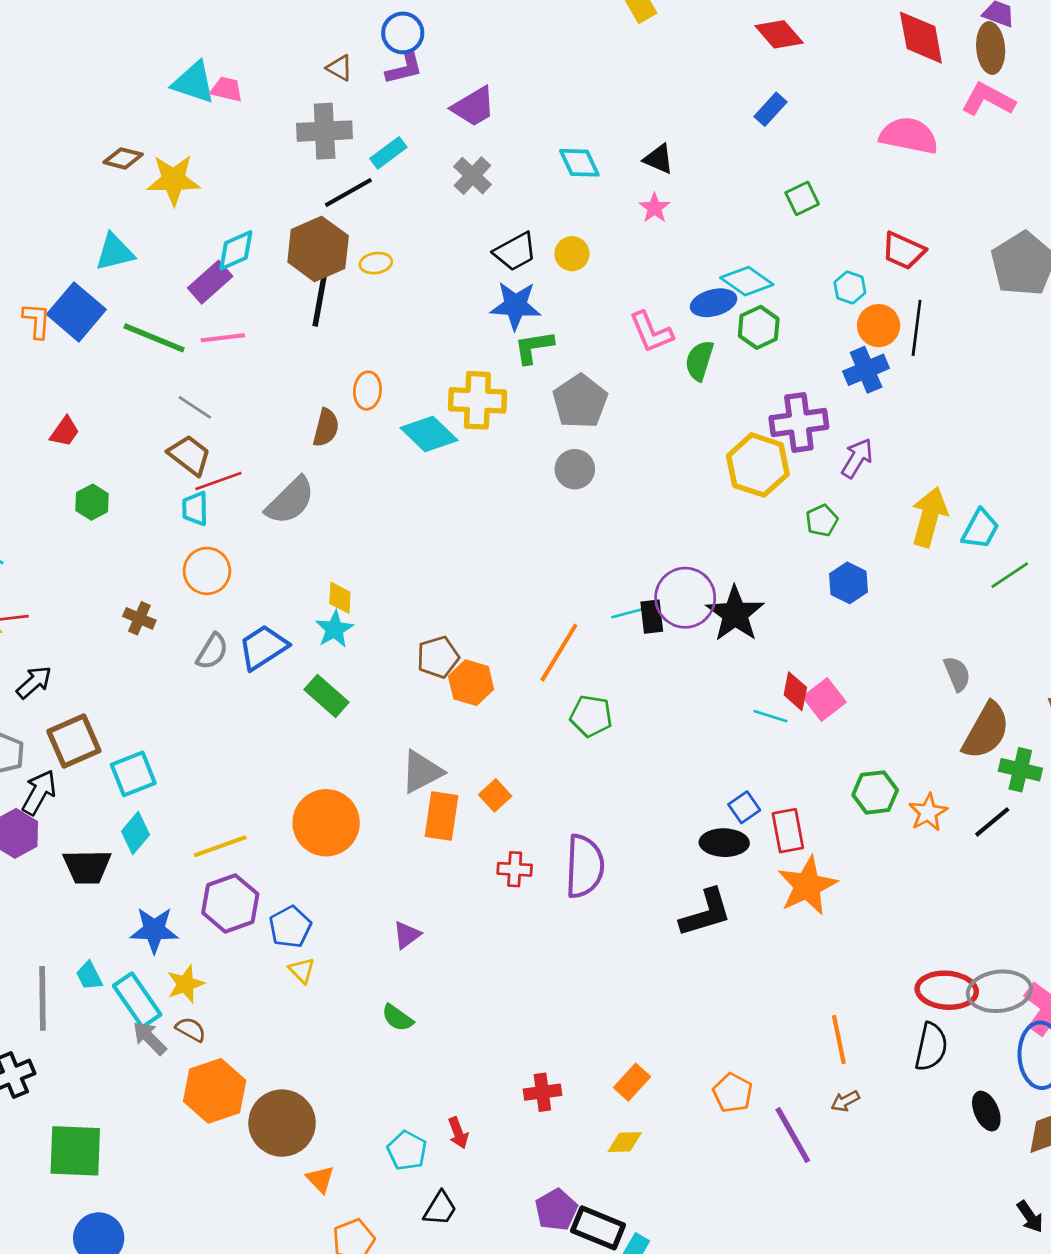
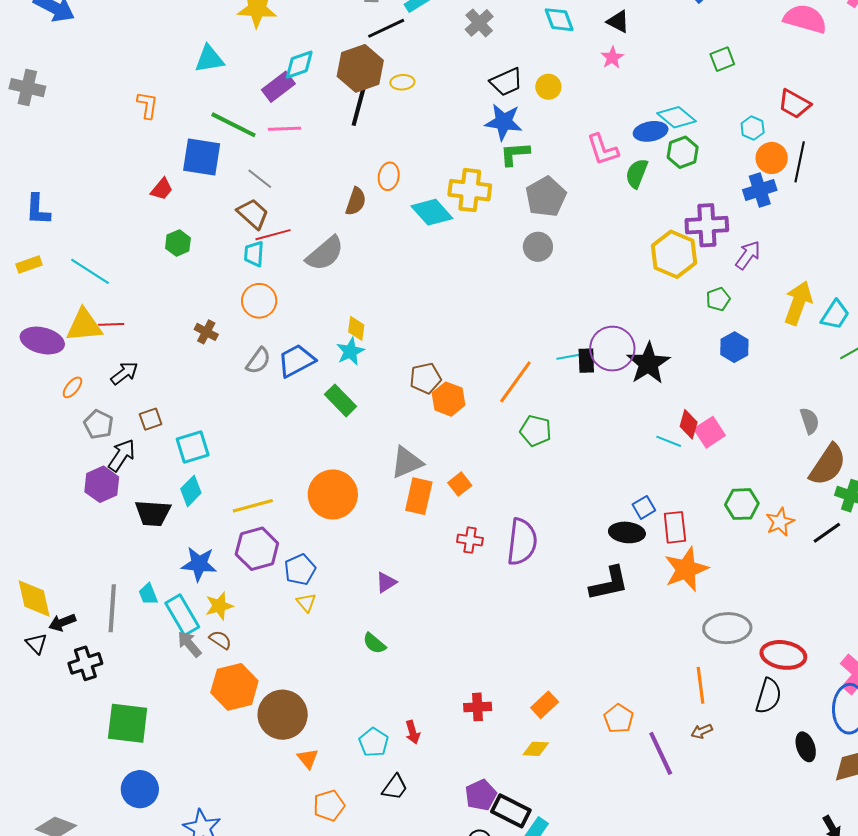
blue square: (76, 312) -> (202, 157), moved, turned -36
brown square: (74, 741) -> (151, 419), size x0.6
gray ellipse: (999, 991) -> (727, 628), moved

